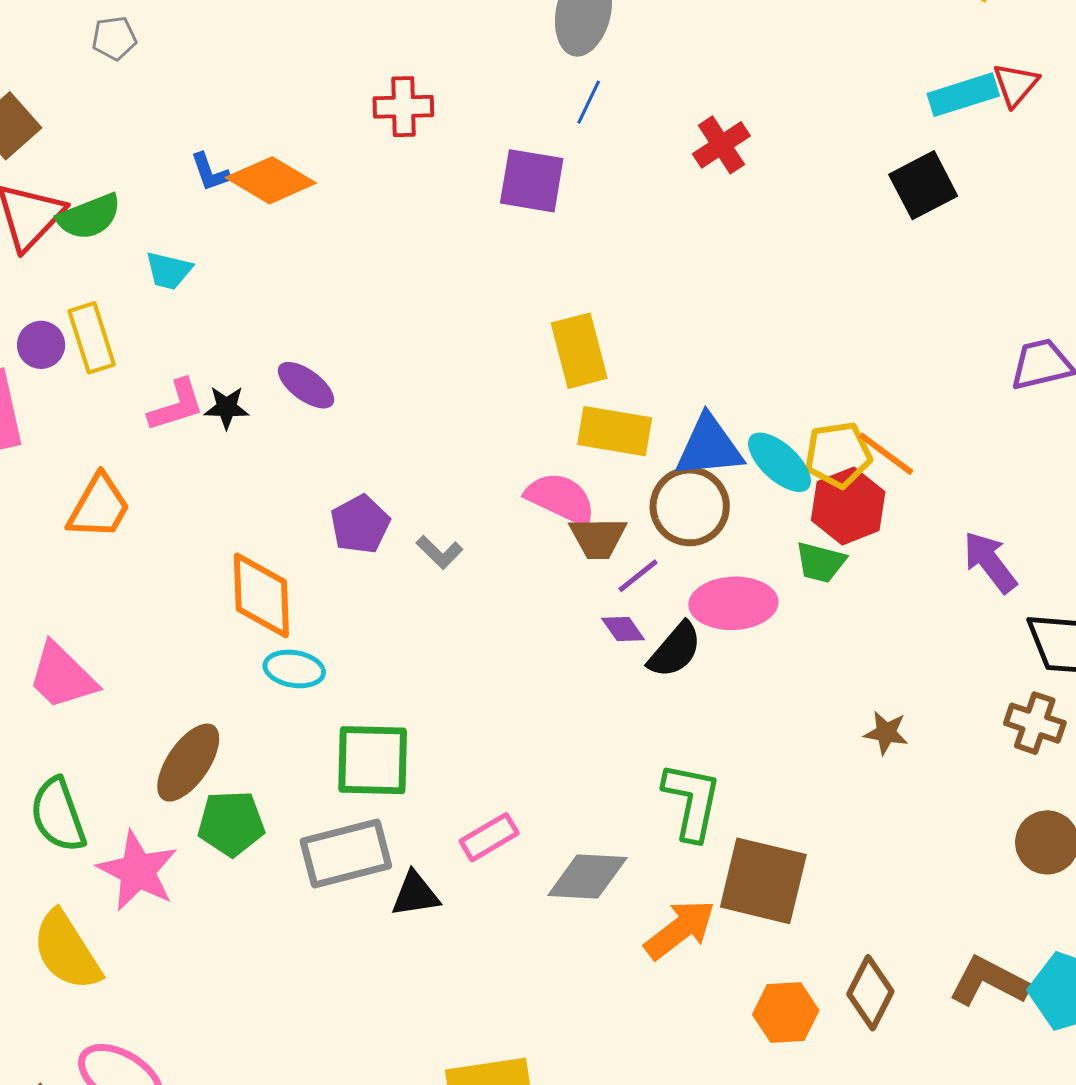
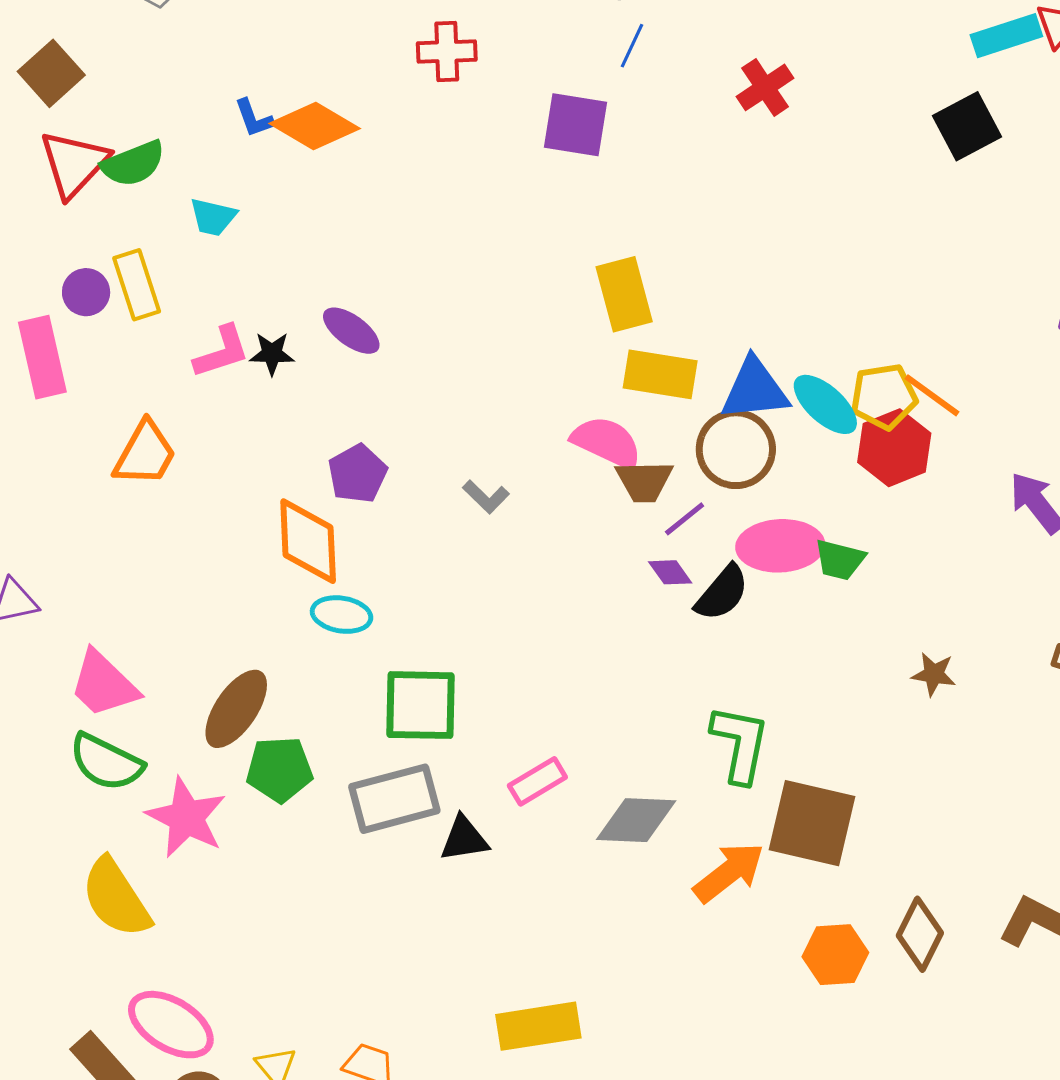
purple pentagon: (360, 524) -> (358, 474), moved
green trapezoid: (820, 562) -> (840, 560), moved
pink trapezoid: (62, 676) -> (104, 684), moved
green semicircle: (58, 815) -> (106, 762), turned -44

